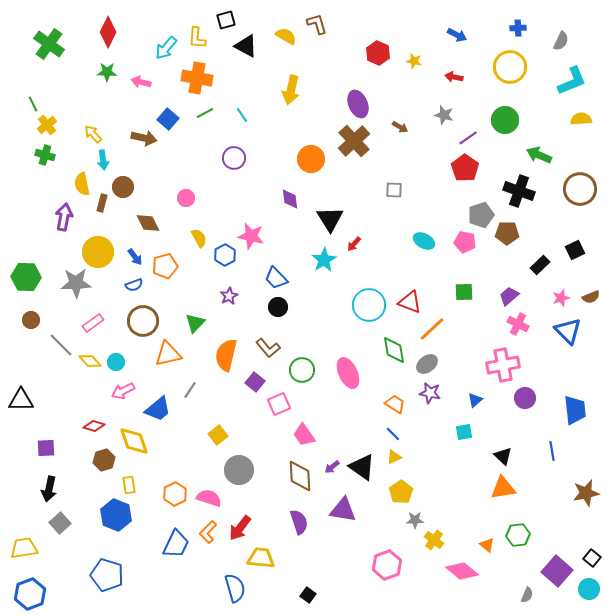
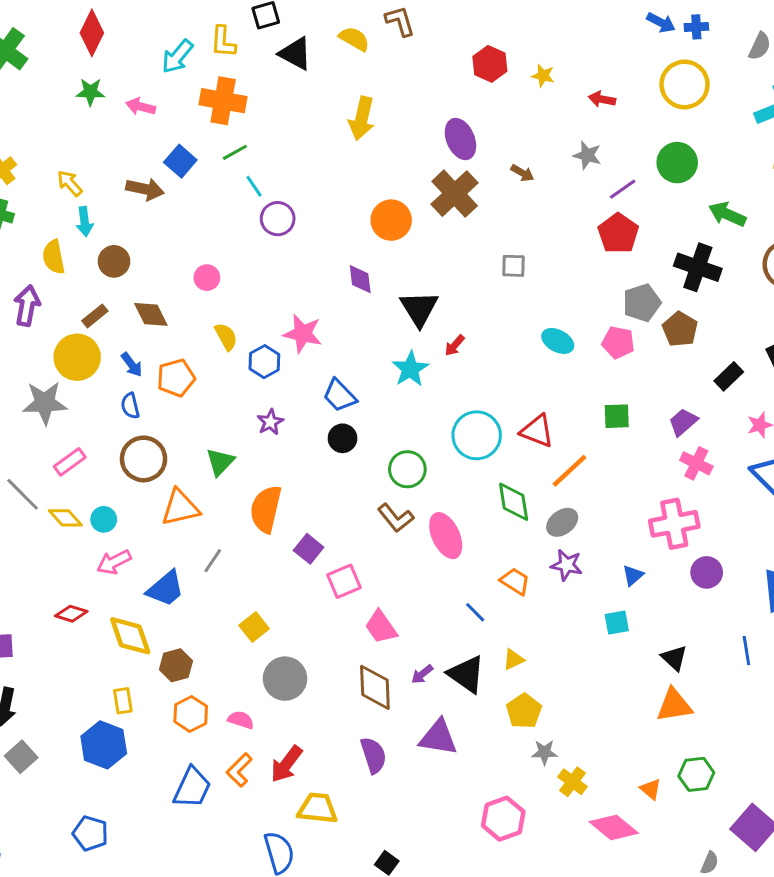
blue arrow: (457, 35) -> (661, 23), moved
cyan line: (242, 115) -> (254, 186), moved
brown rectangle: (102, 203) -> (95, 316), moved, turned 36
brown pentagon: (507, 233) -> (680, 329), turned 30
blue semicircle: (134, 285) -> (130, 406), turned 96
brown L-shape: (268, 348) -> (396, 518), moved
green circle: (302, 370) -> (407, 469), moved
blue line: (393, 434) -> (475, 612), moved
brown hexagon: (104, 460) -> (176, 665), moved
pink semicircle: (209, 498) -> (241, 720), size x0.7
blue pentagon: (107, 575) -> (90, 833), size x0.7

